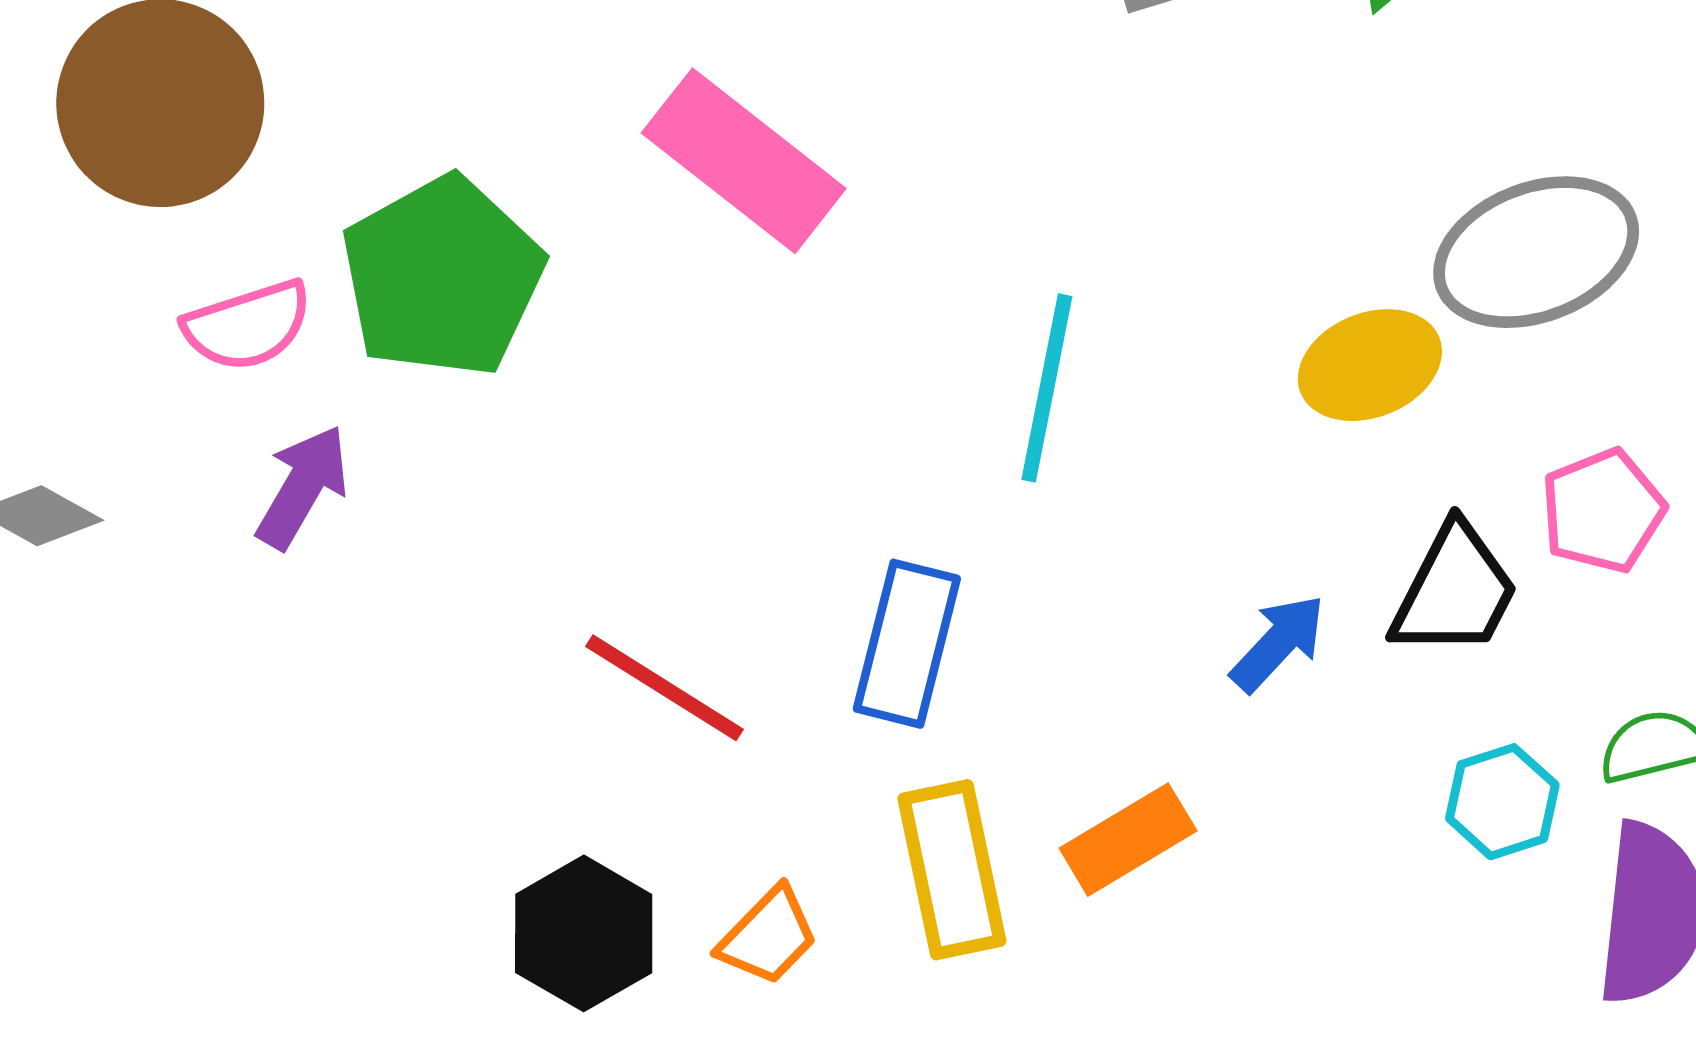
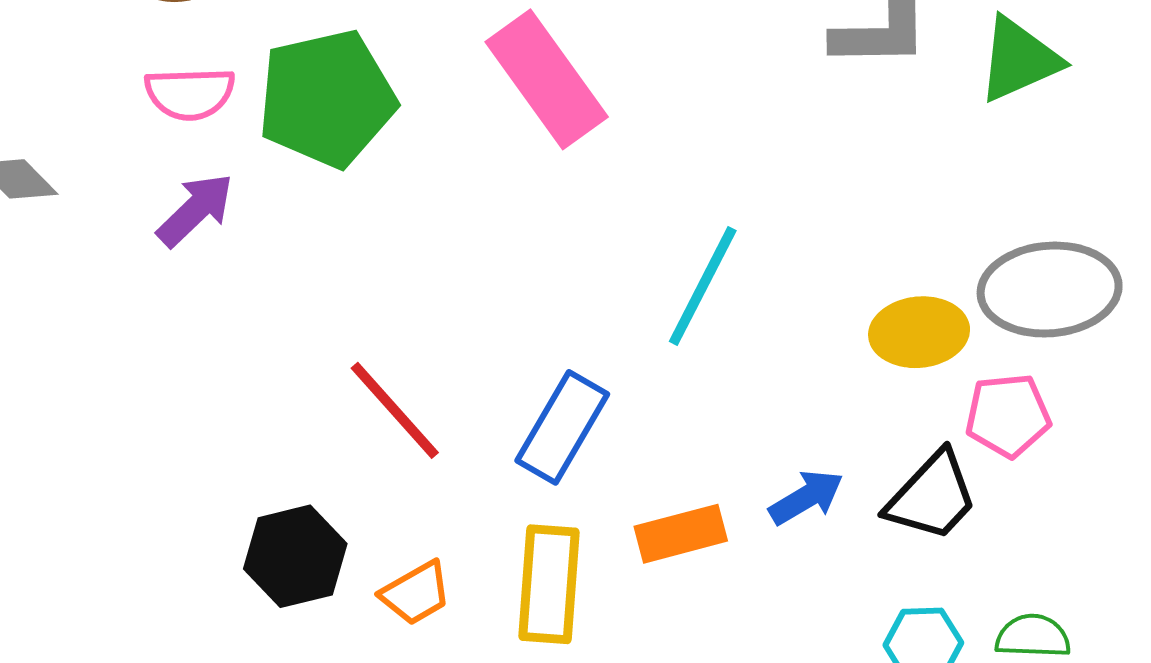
pink pentagon: (1603, 511) -> (1008, 415), moved
orange rectangle: (1128, 840) -> (681, 534), moved

